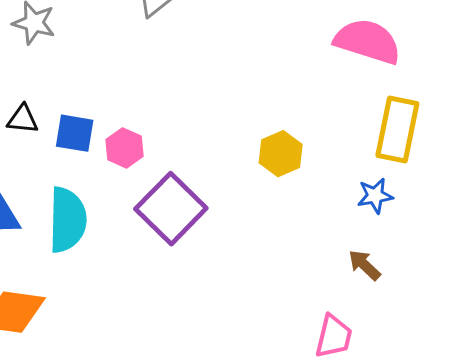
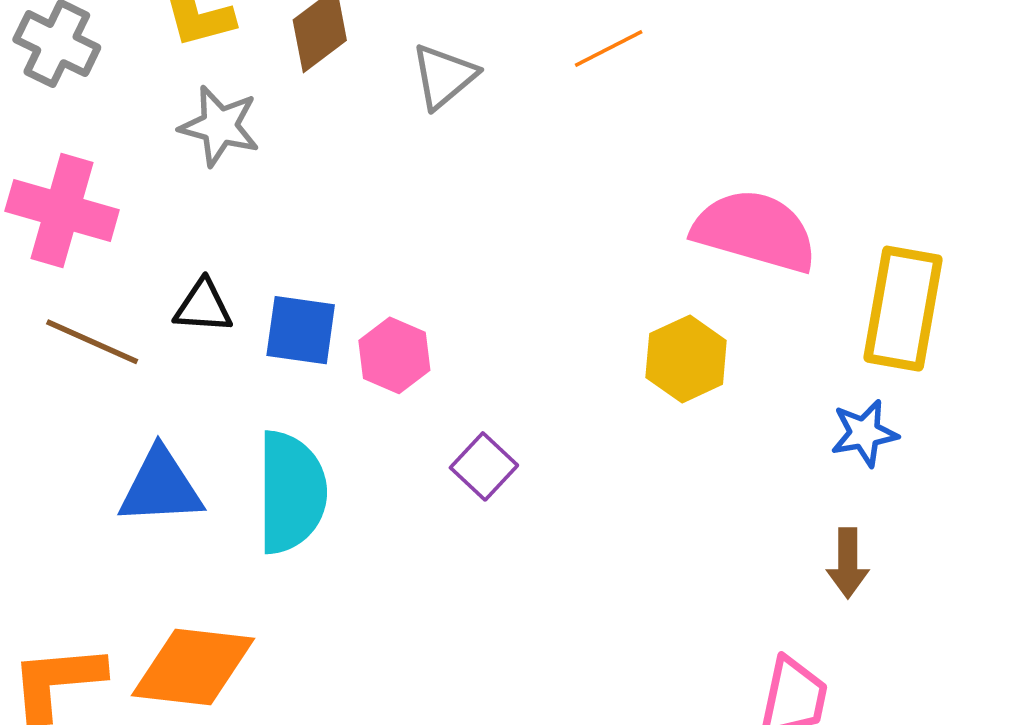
pink semicircle: (368, 41) -> (755, 231), moved
purple square: (171, 209) -> (484, 466), size x0.5
brown arrow: (364, 265) -> (848, 563), turned -132

